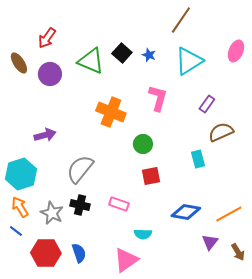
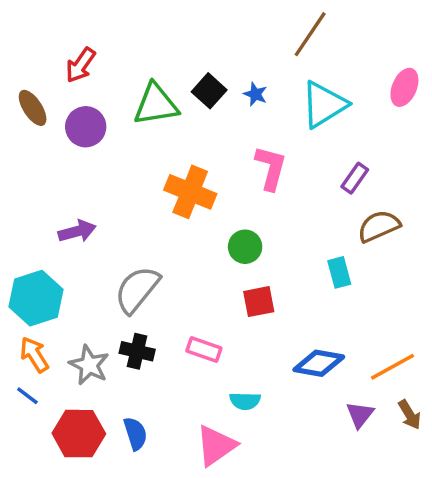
green triangle: (91, 61) -> (156, 104), turned -32
brown arrow: (238, 252) -> (410, 415), moved

